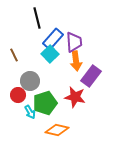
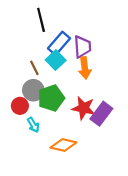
brown line: (14, 55) -> (34, 68), moved
purple rectangle: (91, 76) -> (101, 114), moved
green pentagon: (45, 103) -> (51, 98), moved

